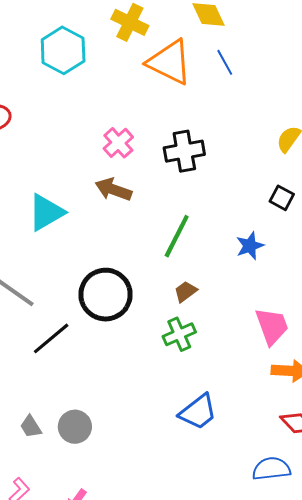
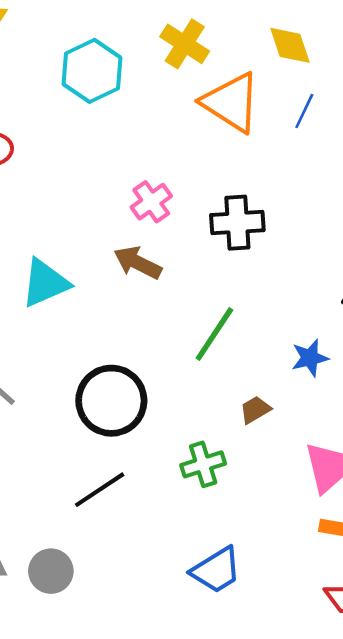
blue line: (225, 62) -> (304, 111), turned 48
brown trapezoid: (186, 292) -> (255, 410), moved
black line: (51, 338) -> (100, 490), moved

